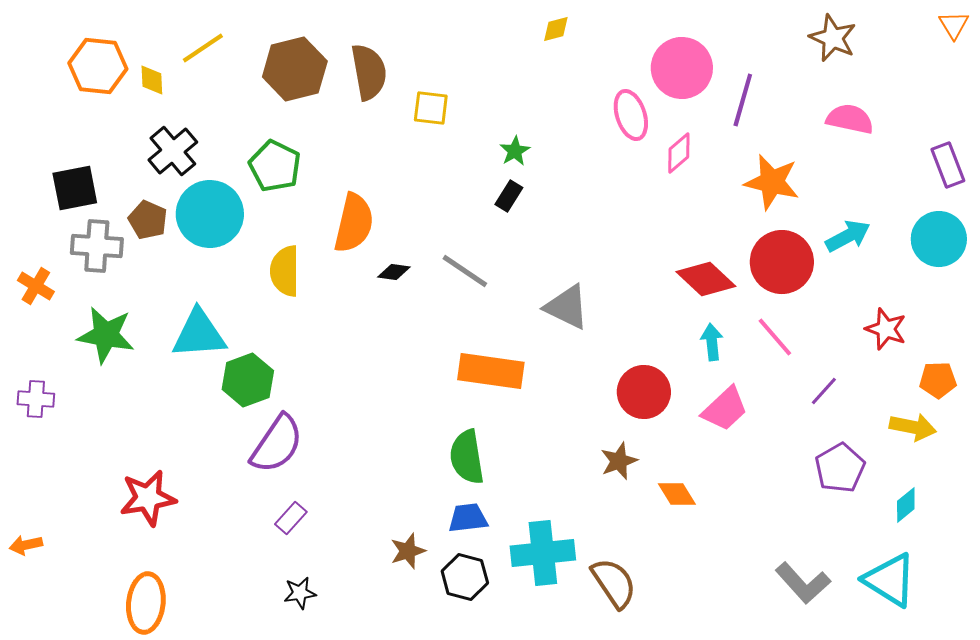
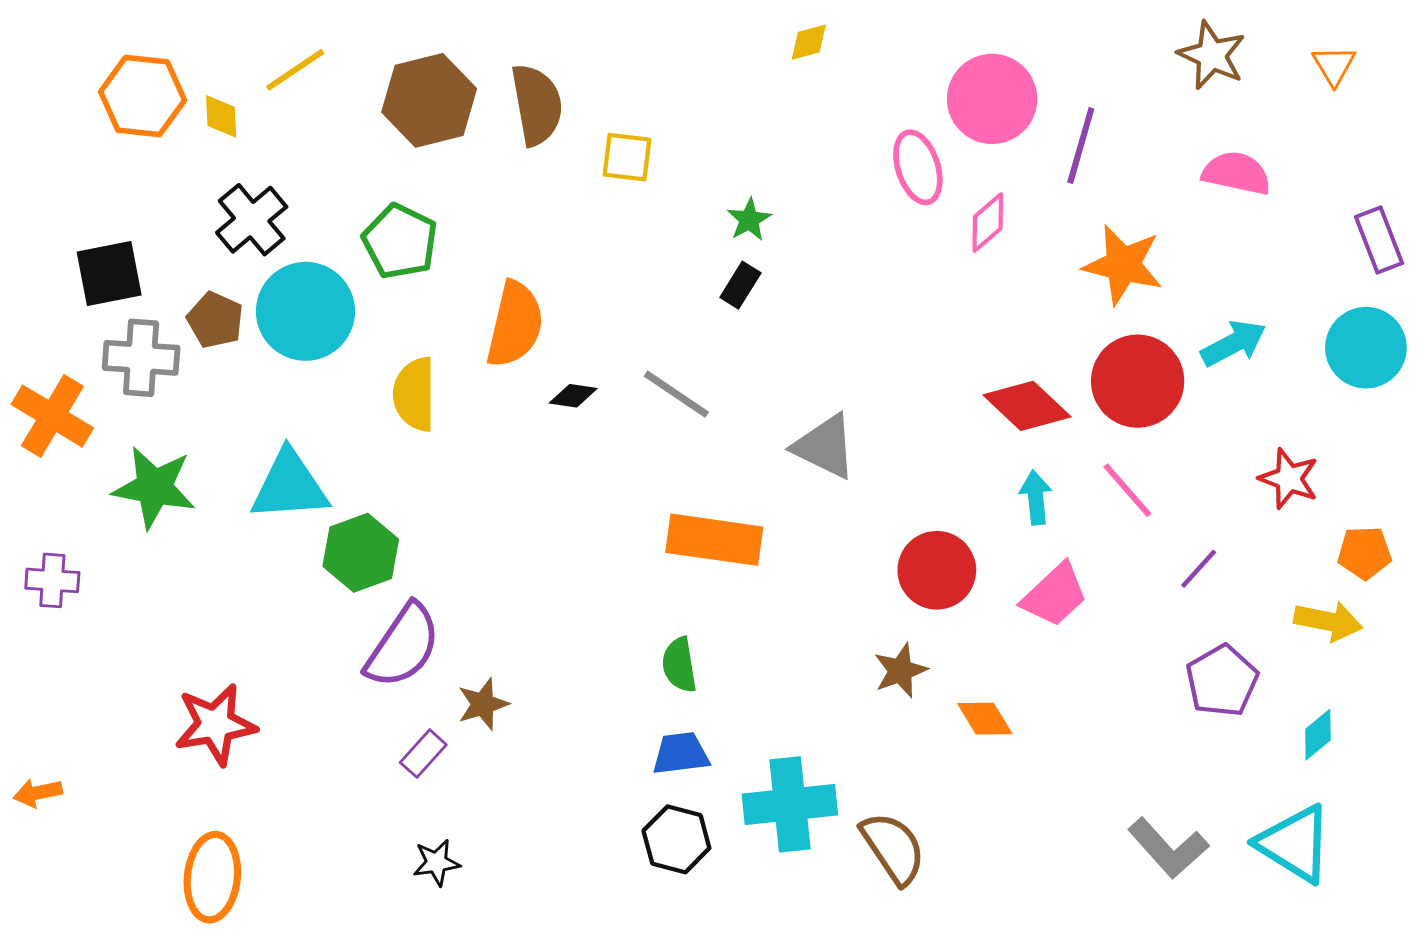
orange triangle: (954, 25) -> (1334, 65), moved
orange cross: (36, 286) -> (52, 416), size x1.5
green semicircle: (467, 457) -> (679, 665), size x0.7
brown star: (408, 551) -> (483, 704), moved

